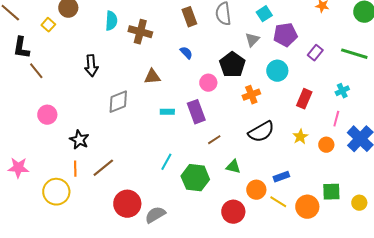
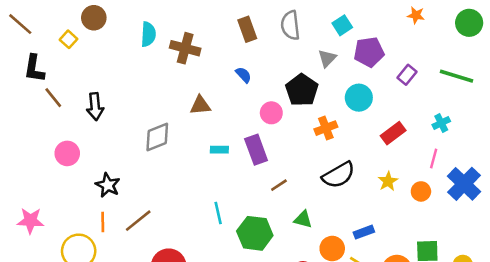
black arrow: (91, 66) -> (95, 107), moved
red rectangle: (304, 99) -> (393, 133), turned 30
cyan line: (166, 162) -> (218, 213), turned -42

